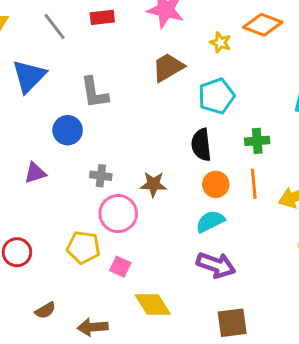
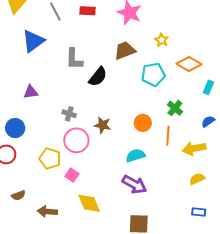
orange diamond: (263, 25) -> (189, 64), moved
blue circle: (68, 130) -> (15, 128), moved
green cross: (257, 141) -> (175, 108), turned 35
black semicircle: (201, 145) -> (98, 77), moved, turned -145
purple triangle: (35, 173) -> (31, 92), moved
orange circle: (216, 184) -> (143, 123), moved

